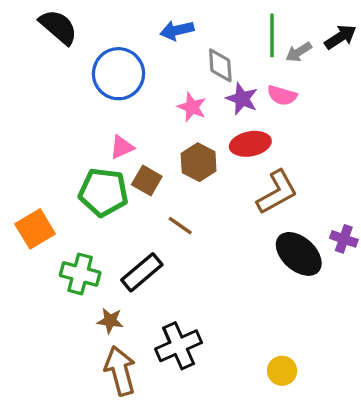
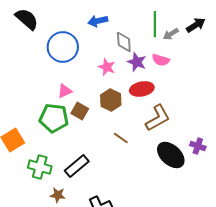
brown line: (180, 226) -> (121, 138), moved

